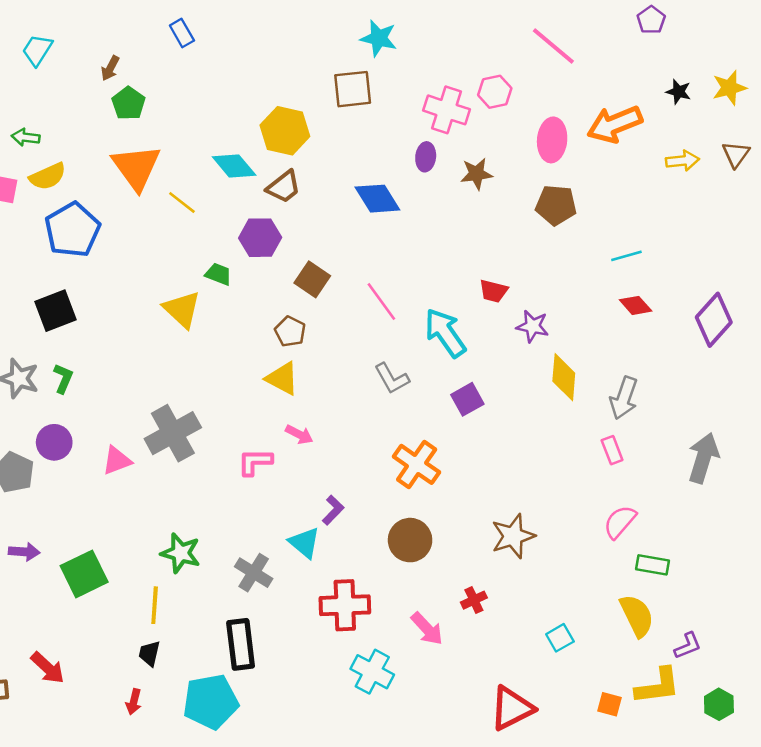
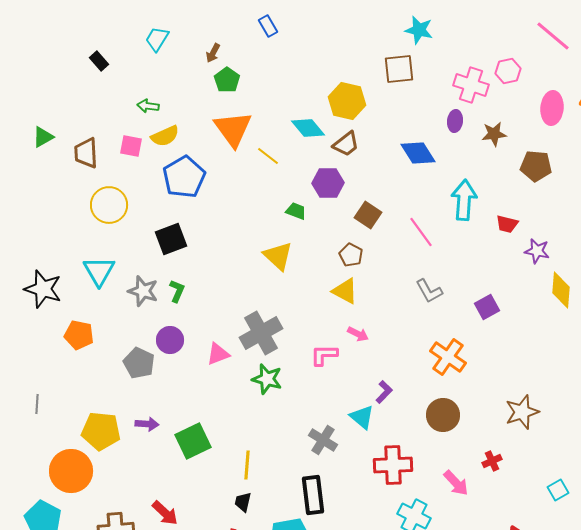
brown pentagon: (556, 205) -> (536, 166), moved
yellow triangle: (182, 309) -> (278, 256), moved
cyan arrow: (445, 333) -> (464, 200), moved, turned 39
green star: (181, 553) -> (267, 379), moved

